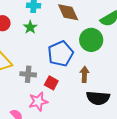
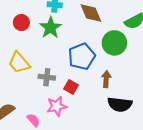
green star: (30, 27) -> (50, 28), size x1.5

